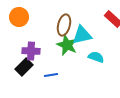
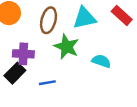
brown ellipse: (64, 25) -> (49, 20), moved
cyan triangle: (82, 35) -> (84, 18), moved

